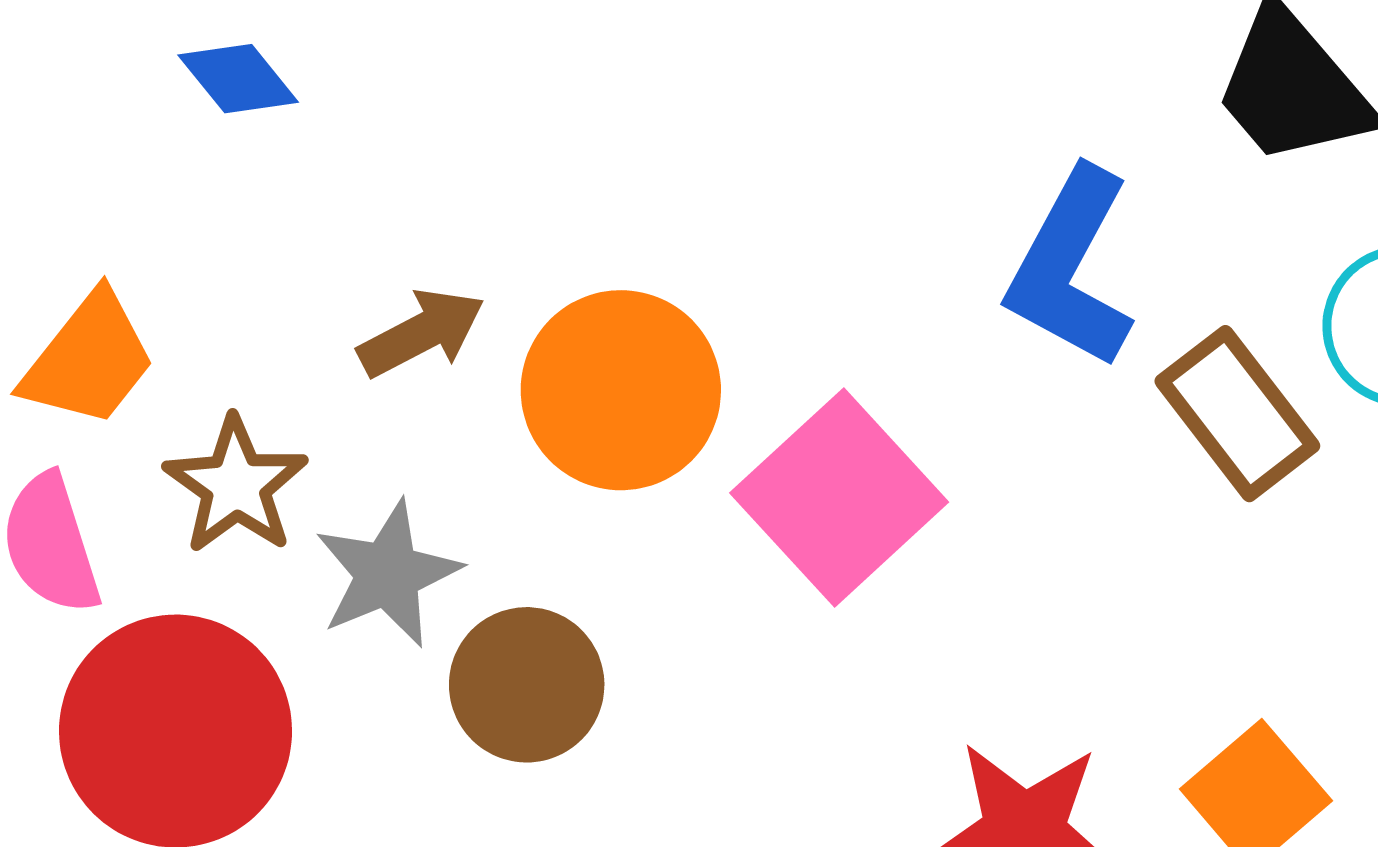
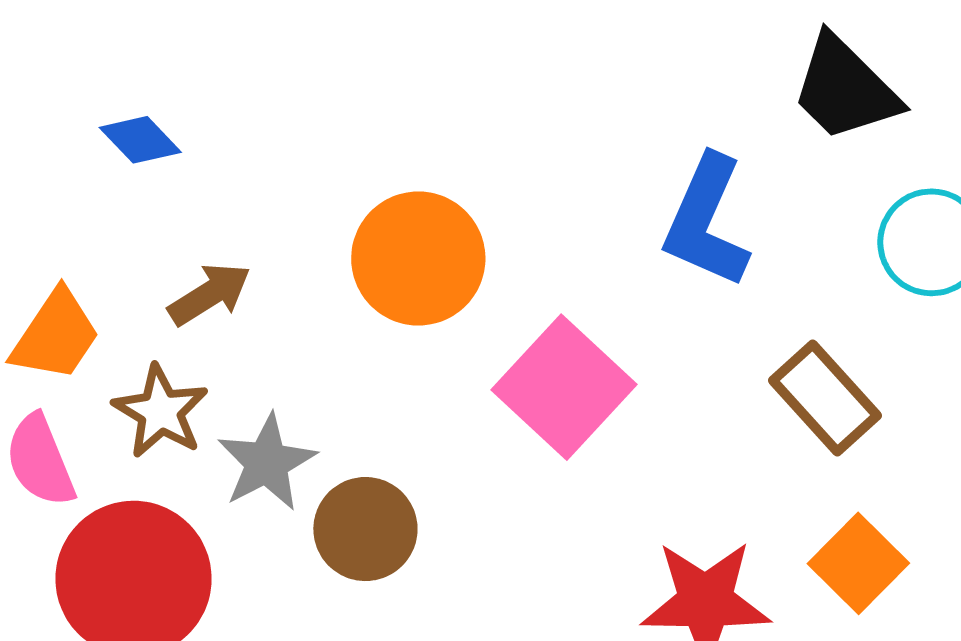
brown arrow: (421, 333) -> (210, 294), moved
orange circle: (621, 390) -> (418, 258), moved
brown rectangle: (1237, 414) -> (825, 398), moved

